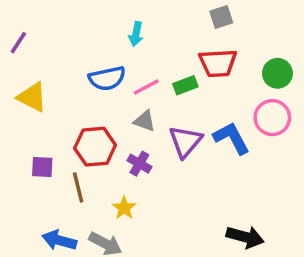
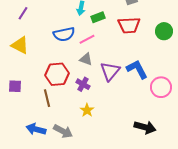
purple line: (18, 43) -> (23, 13), moved
green rectangle: (185, 85) -> (98, 17), moved
pink circle: (272, 118) -> (161, 87), moved
purple square: (42, 167) -> (15, 86), moved
yellow star: (124, 208) -> (87, 110), moved

